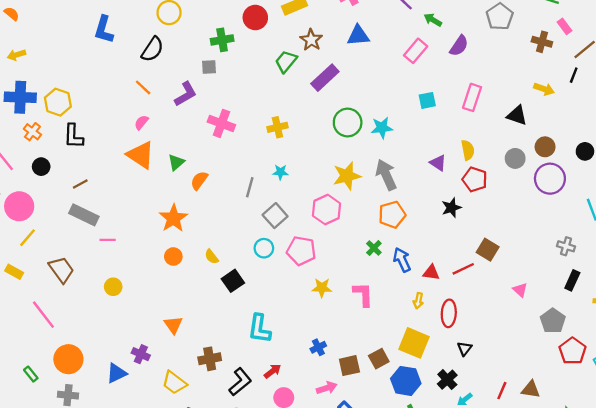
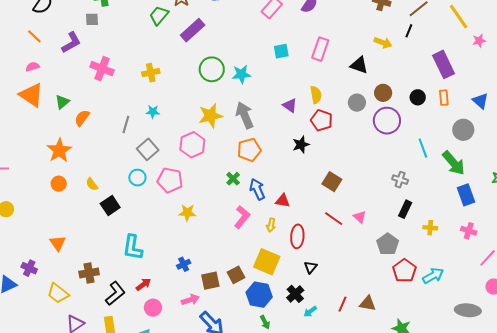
pink semicircle: (141, 122) -> (33, 67), turned 32
red line: (463, 269) -> (334, 219), moved, turned 60
pink L-shape: (363, 294) -> (242, 217), moved, turned 40

